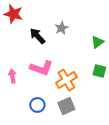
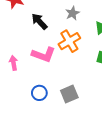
gray star: (61, 28) -> (72, 13), moved
orange cross: (66, 80) -> (69, 41), moved

